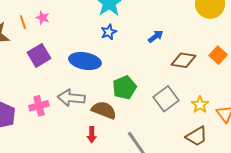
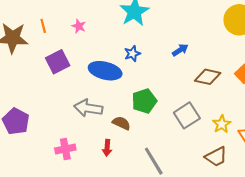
pink star: (43, 18) -> (79, 26), moved
blue star: (109, 32) -> (132, 54), moved
pink cross: (39, 106) -> (65, 149), moved
brown semicircle: (104, 110) -> (121, 123), size x0.7

